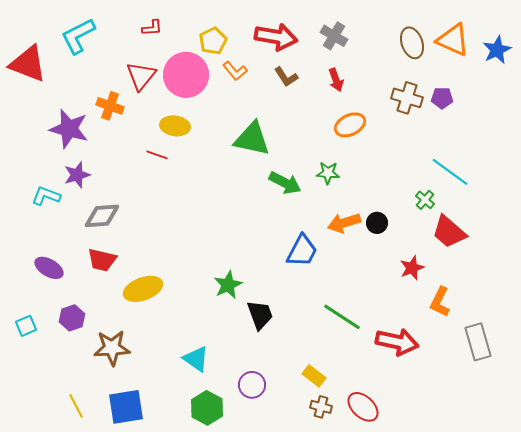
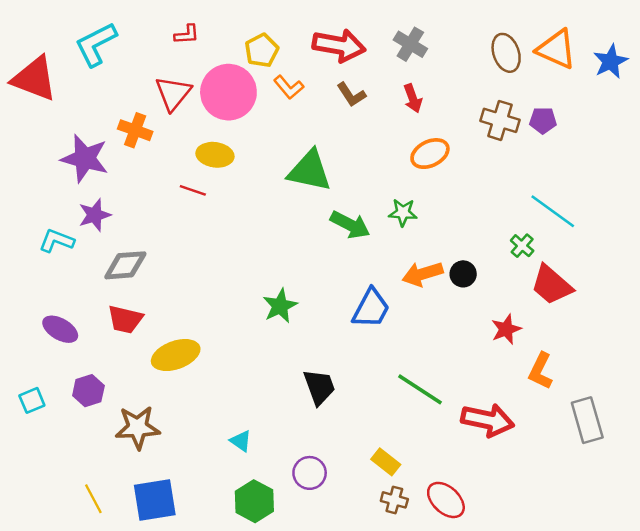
green star: (228, 285) -> (280, 306), moved
cyan triangle: (196, 359) -> (241, 441), size x0.7

